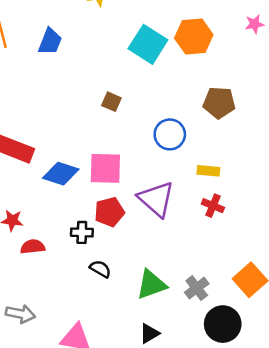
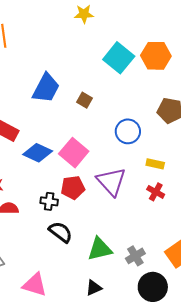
blue trapezoid: (50, 42) -> (46, 88), moved, size x1.4
pink square: (105, 168) -> (74, 153), turned 32
black semicircle: (100, 269) -> (61, 232), size x1.4

